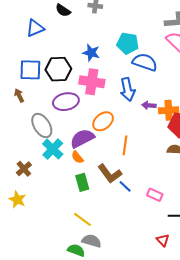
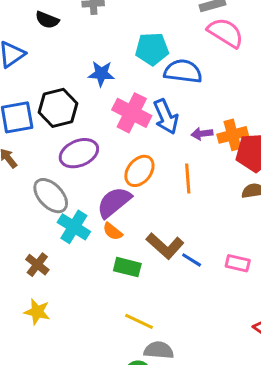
pink cross: (92, 82) -> (132, 113), moved, turned 30
orange line: (125, 145) -> (188, 178), moved
green rectangle: (82, 182) -> (127, 267), turned -48

